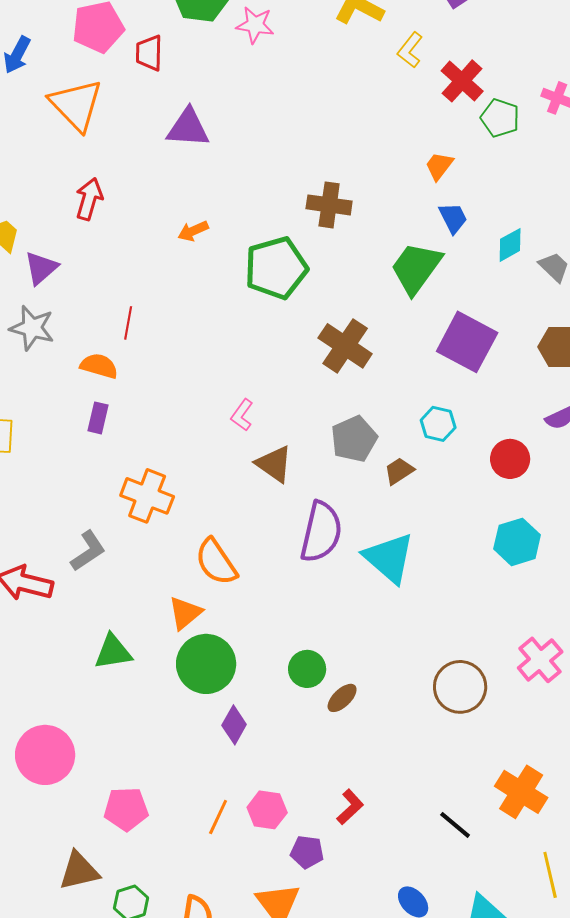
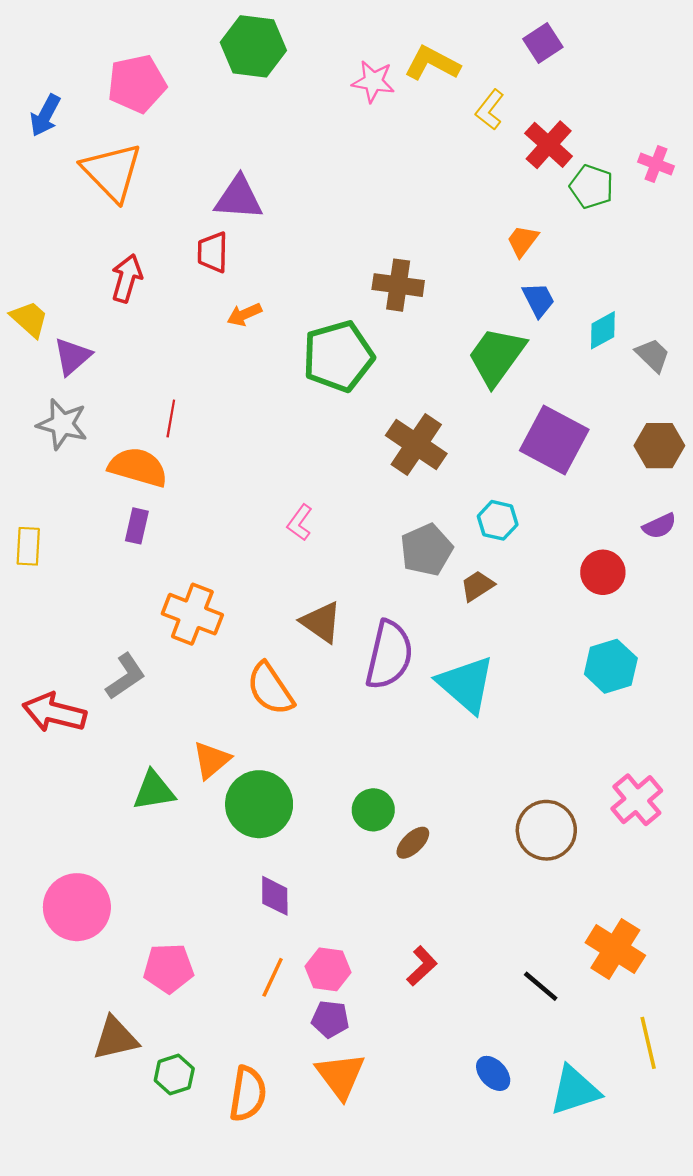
pink star: (255, 25) -> (373, 81), moved
red trapezoid: (149, 53) -> (213, 252), moved
orange semicircle: (99, 366) -> (138, 467), size x1.4
cyan hexagon: (438, 424) -> (498, 520), moved
brown triangle: (274, 464) -> (321, 622), moved
orange triangle: (185, 613) -> (212, 760), moved
purple diamond: (234, 725) -> (275, 896), moved, turned -30
purple pentagon: (307, 852) -> (330, 1019), moved

